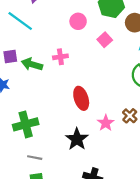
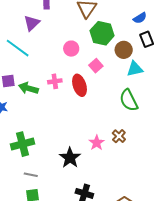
red ellipse: (81, 98) -> (80, 85), moved

